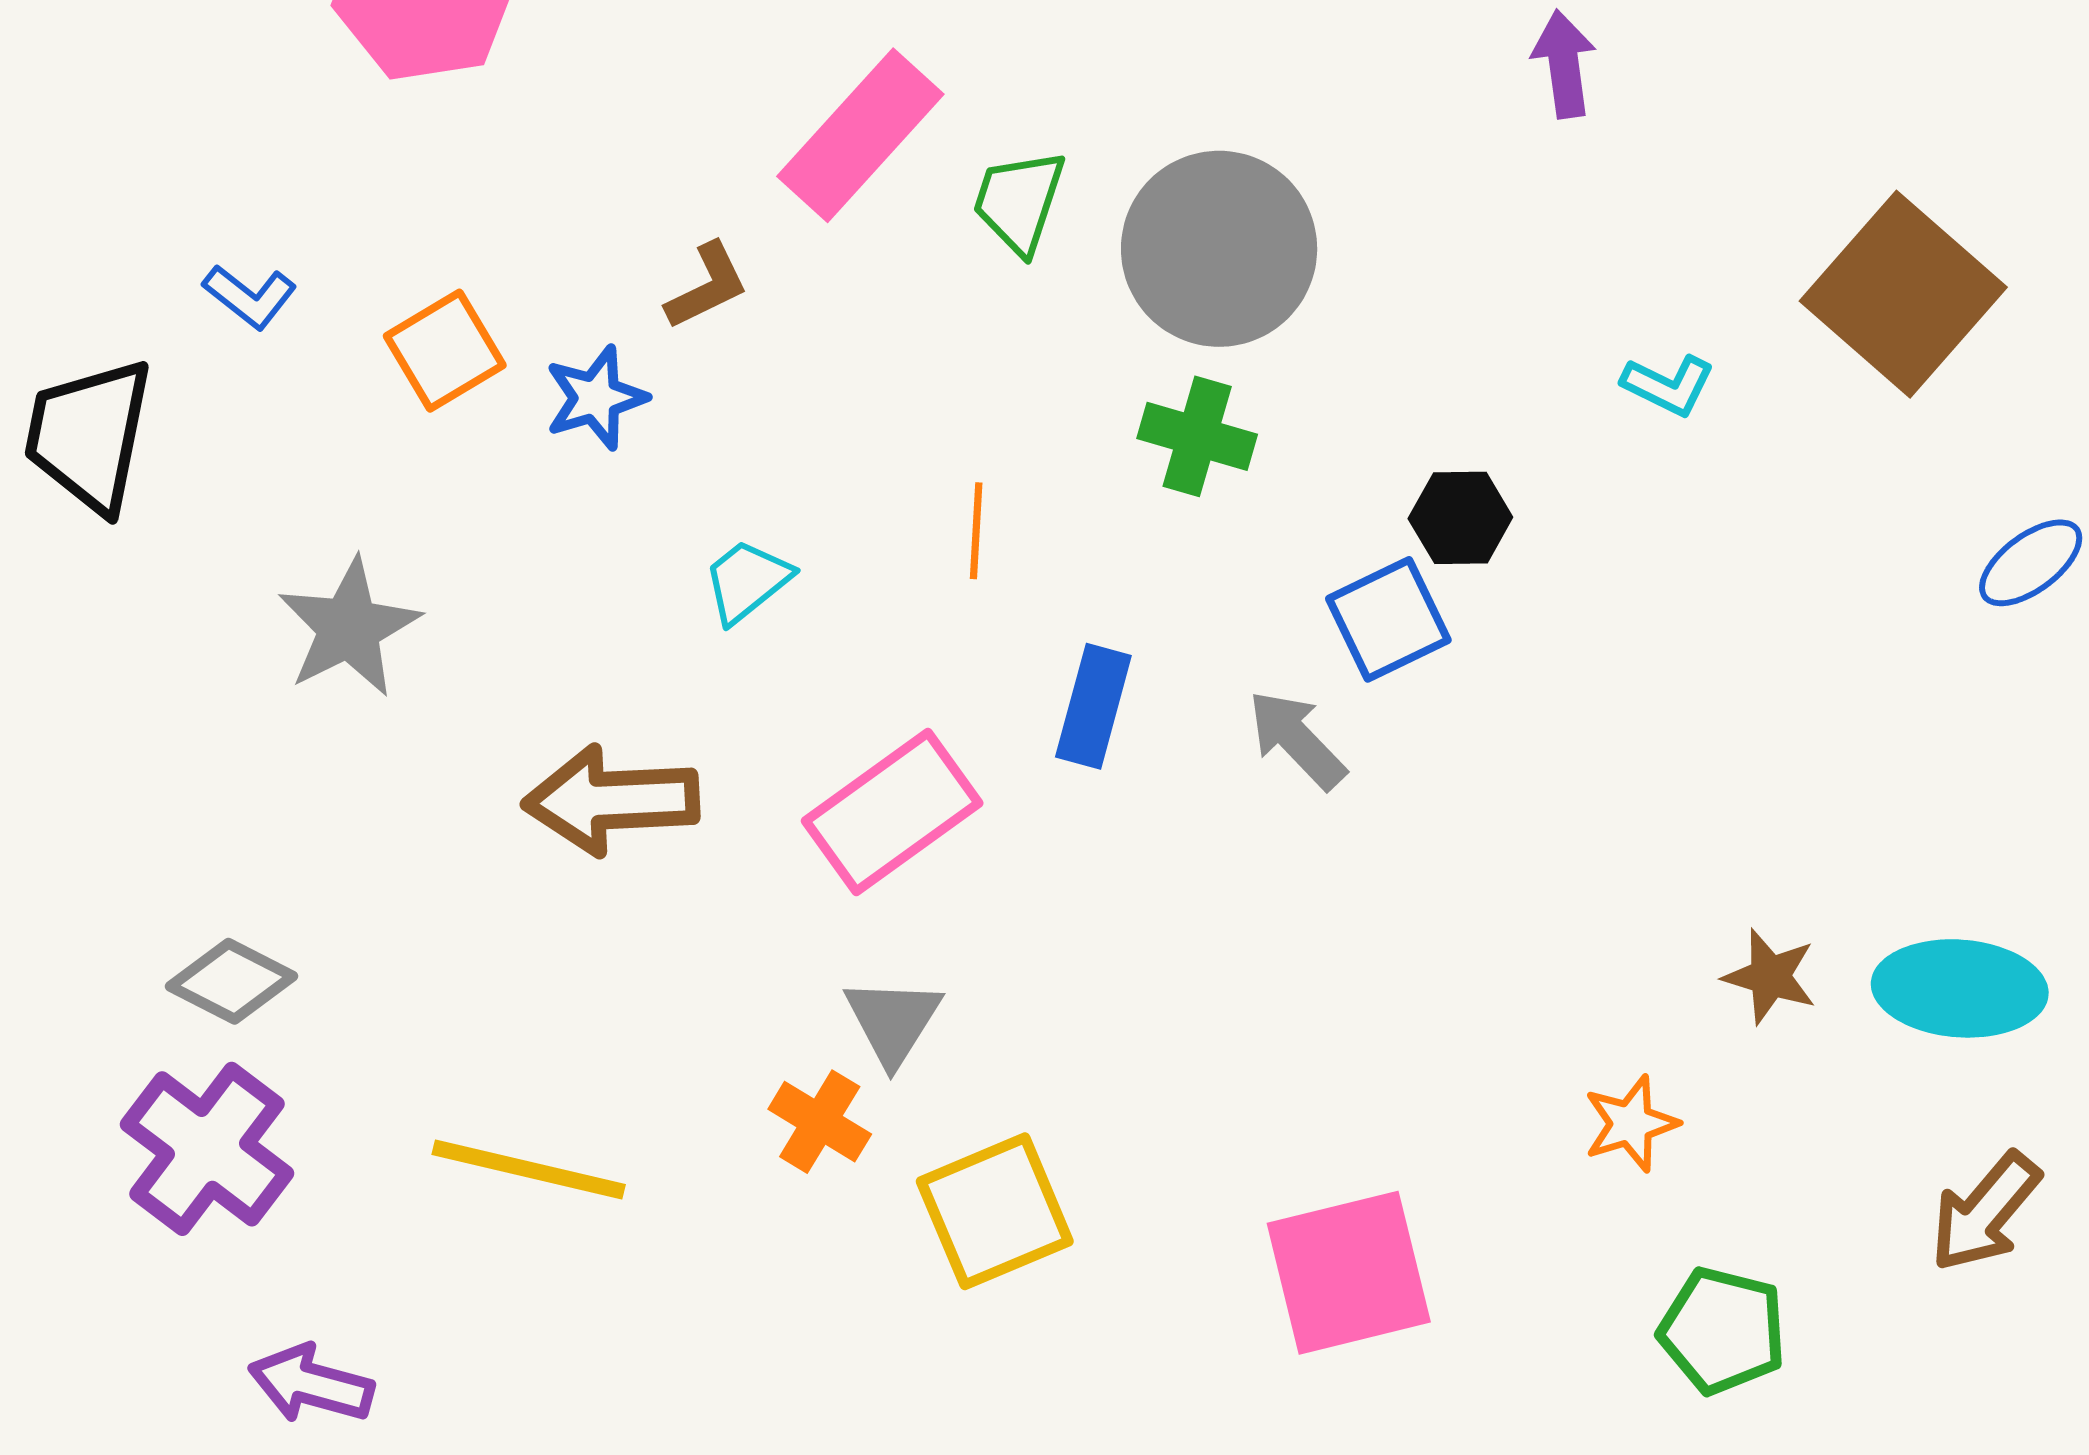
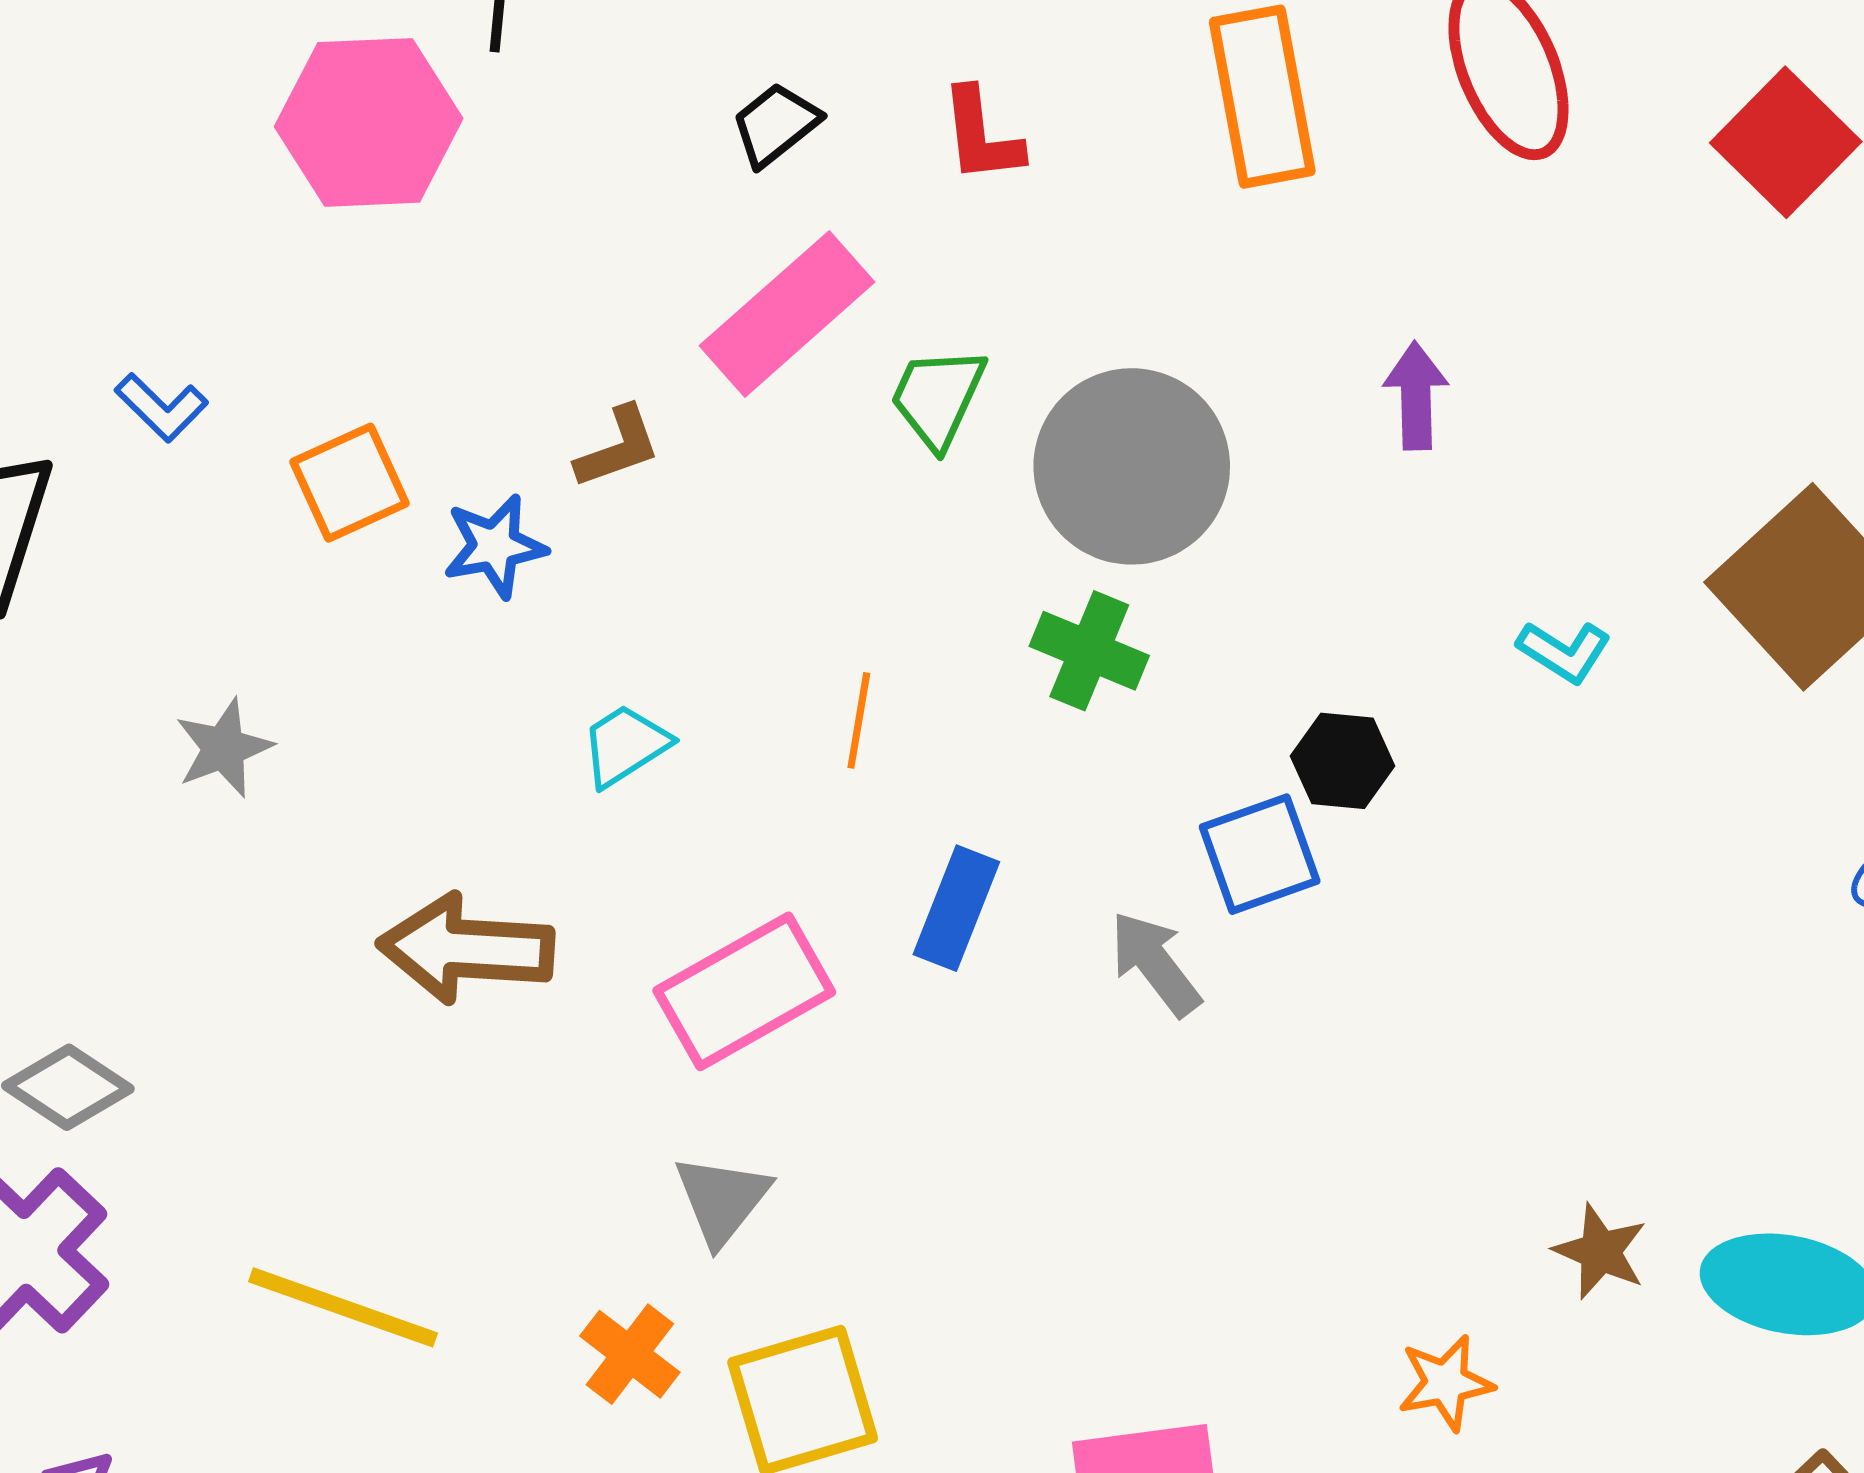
purple arrow: (1564, 64) -> (1416, 396), moved
gray star: (349, 628) -> (224, 748), size x0.7
orange cross: (820, 1122) -> (630, 1354), moved

